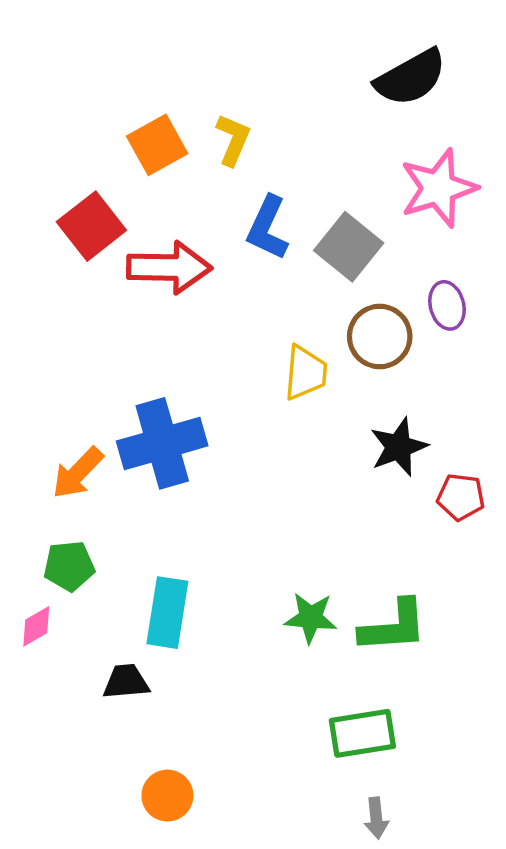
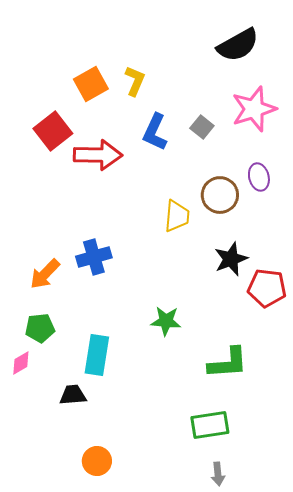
gray square: (349, 247) -> (202, 127), moved, size x0.6
blue cross: (162, 443) -> (94, 257), size x0.7
red pentagon: (461, 497) -> (267, 288), size x1.4
green star: (311, 618) -> (166, 321), moved

